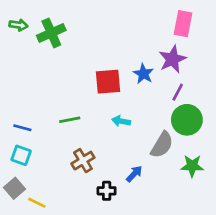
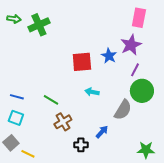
green line: (70, 120) -> (51, 100), moved, turned 42
green star: (192, 166) -> (146, 150), moved

